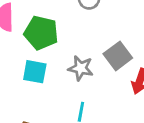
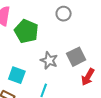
cyan square: (35, 72) -> (17, 75), moved

